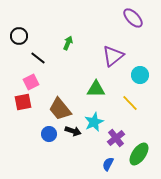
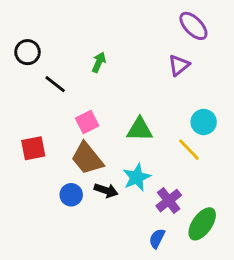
purple triangle: (113, 56) -> (179, 65), moved, size x0.7
cyan circle: (140, 75) -> (204, 122), moved
pink square: (31, 82) -> (87, 122), moved

